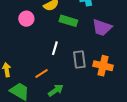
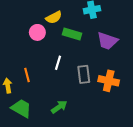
pink circle: (26, 19) -> (37, 32), moved
orange line: (42, 73) -> (27, 75), moved, turned -72

